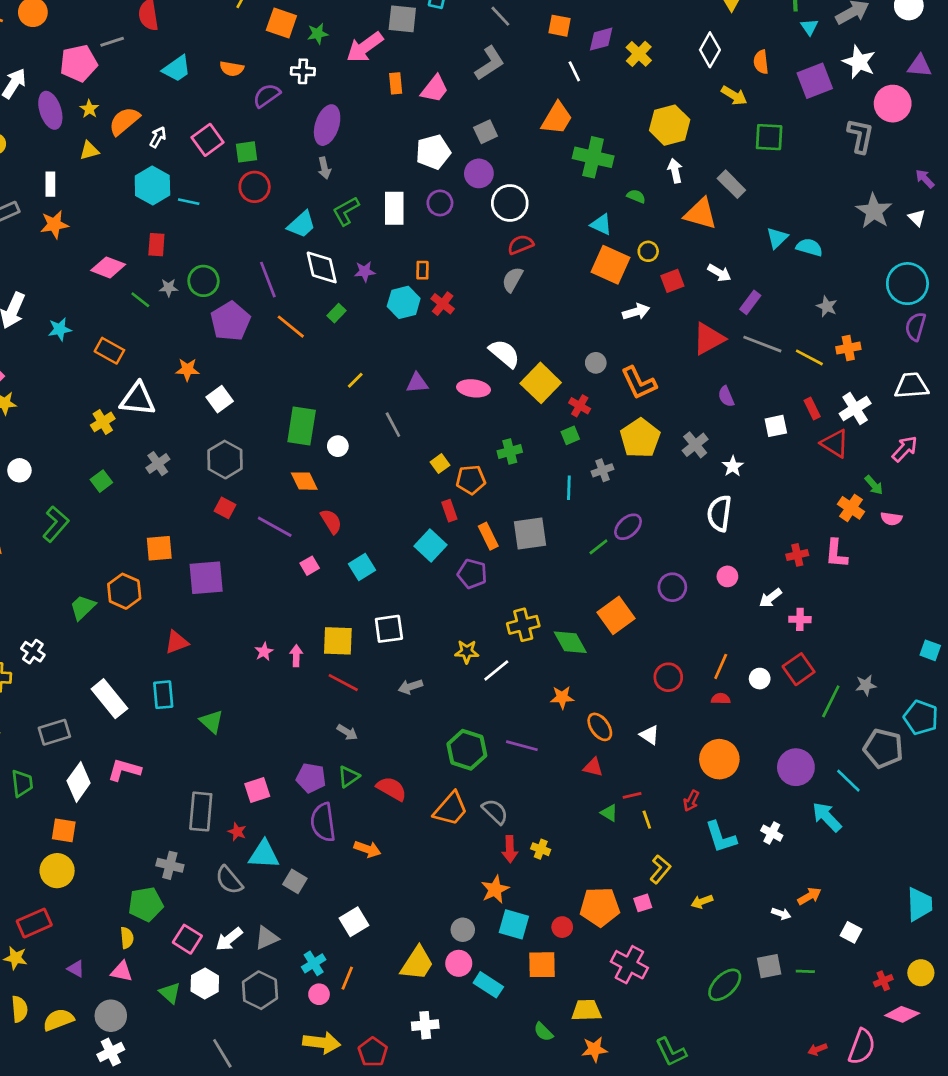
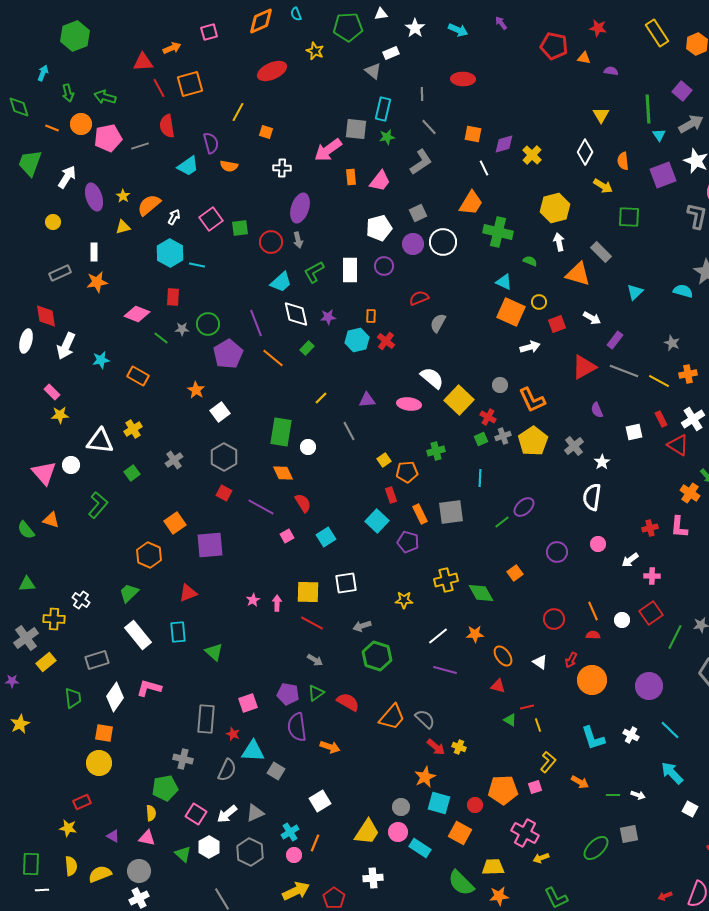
orange square: (281, 23) -> (266, 132), size x0.6
green star: (318, 34) -> (387, 137), moved
pink pentagon: (79, 63) -> (108, 138), moved
purple semicircle: (267, 95) -> (211, 143), moved, turned 110
red circle: (255, 187) -> (271, 242), moved
white circle: (510, 203) -> (443, 242), moved
red semicircle: (521, 245) -> (419, 298), moved
cyan semicircle: (809, 247) -> (683, 291), moved
orange star: (187, 370) -> (196, 390), turned 30
white triangle: (138, 399) -> (100, 441), moved
gray cross: (602, 470) -> (503, 436), moved
orange square: (159, 548) -> (175, 523), turned -30
green trapezoid: (83, 607) -> (129, 593), moved
orange square: (616, 615) -> (515, 573), size x0.6
orange line: (721, 666) -> (593, 611), turned -48
white line: (496, 670) -> (438, 636), moved
green hexagon: (467, 750) -> (377, 656), moved
cyan line: (848, 781) -> (670, 730), moved
red arrow: (691, 801) -> (571, 660), moved
cyan arrow: (827, 817) -> (672, 773), moved
red arrow: (510, 849) -> (436, 747), turned -48
gray semicircle: (229, 880) -> (227, 770), turned -115
orange arrow: (809, 896) -> (580, 782), moved, turned 60
yellow arrow: (702, 902) -> (541, 858), moved
red rectangle: (34, 923) -> (82, 802), size x0.7
orange square: (542, 965) -> (460, 833), turned 30
green line: (805, 971) -> (613, 795), moved
green semicircle: (543, 1032) -> (461, 883), size x1.8
yellow arrow: (322, 1043) -> (296, 891), turned -32

